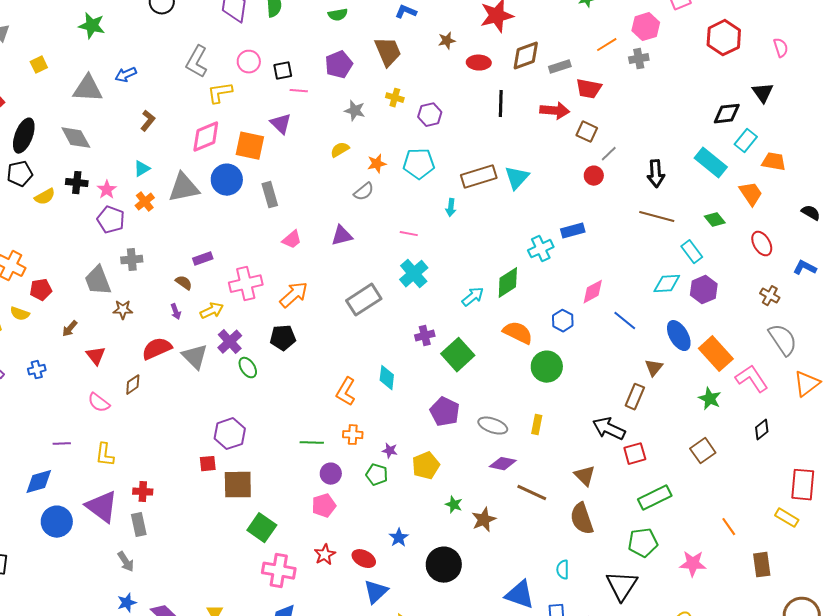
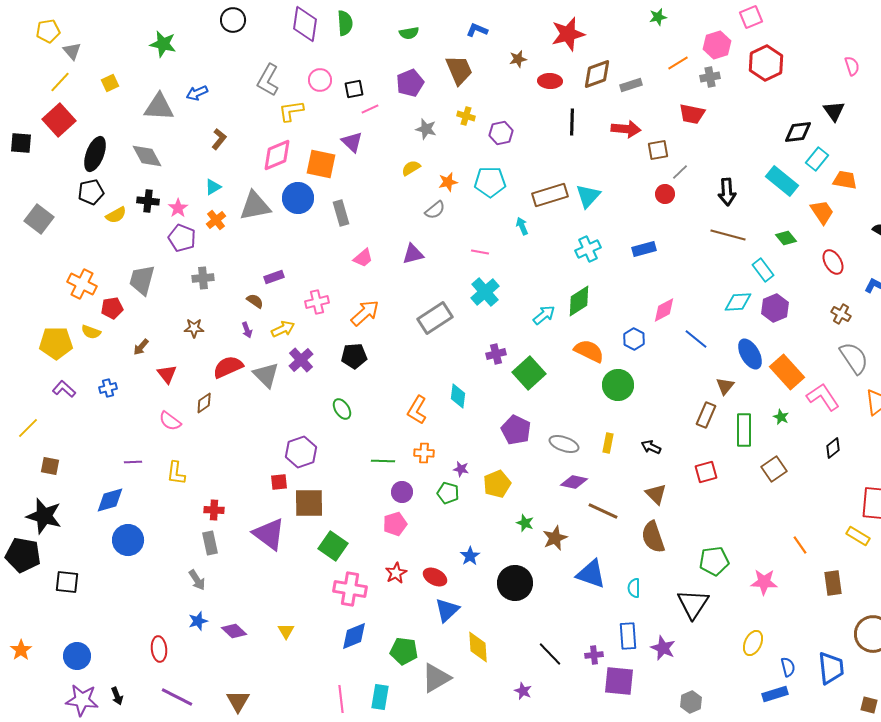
red hexagon: (724, 38) -> (766, 63), moved
red trapezoid: (589, 89) -> (692, 114), moved
pink line: (299, 91) -> (370, 109), turned -30
brown square: (587, 132) -> (658, 150), turned -35
cyan arrow: (451, 208) -> (522, 226), turned 150
cyan cross: (541, 249) -> (588, 249), moved
gray trapezoid: (98, 281) -> (142, 280), moved, turned 36
pink cross: (246, 284) -> (317, 302), size x0.7
green ellipse: (248, 368) -> (342, 409), moved
green star: (710, 399) -> (781, 417), size x0.7
black arrow: (609, 429) -> (651, 447), moved, size x0.6
green rectangle: (655, 498) -> (744, 430), moved, turned -64
purple triangle: (102, 507) -> (269, 534), moved
blue triangle: (520, 595) -> (591, 574), moved

